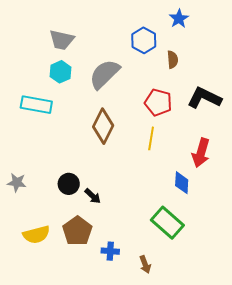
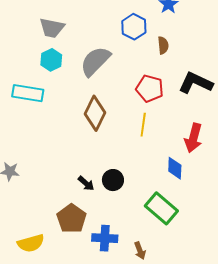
black circle: (69, 184) -> (113, 180), moved
yellow semicircle: (36, 235) -> (31, 243), moved
blue cross: (110, 251) -> (105, 238), size x1.4

